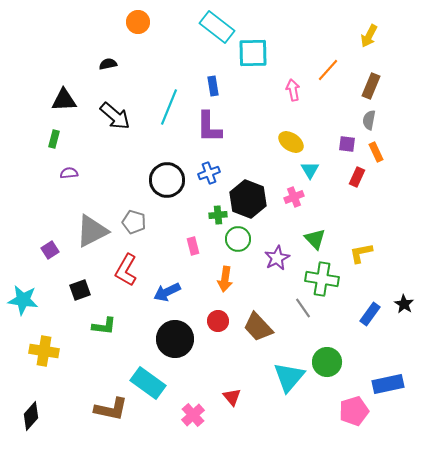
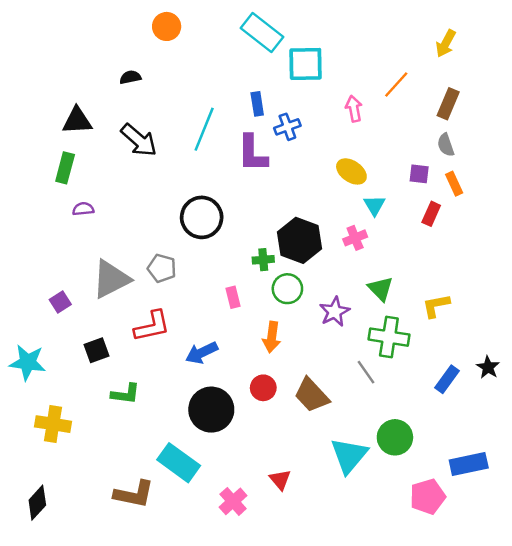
gray semicircle: (369, 120) -> (446, 145), turned -30
green rectangle: (54, 139) -> (65, 168), size x1.4
blue cross: (209, 173) -> (287, 127), moved
red L-shape: (126, 270) -> (152, 326), turned -132

